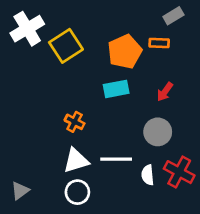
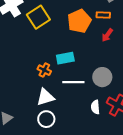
cyan rectangle: (116, 89) -> (65, 58), moved
red arrow: (165, 92) -> (107, 35), moved
white line: (116, 159) -> (73, 82), moved

